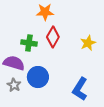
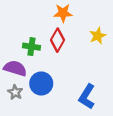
orange star: (45, 12) -> (63, 13), moved
yellow star: (88, 43) -> (98, 36), moved

